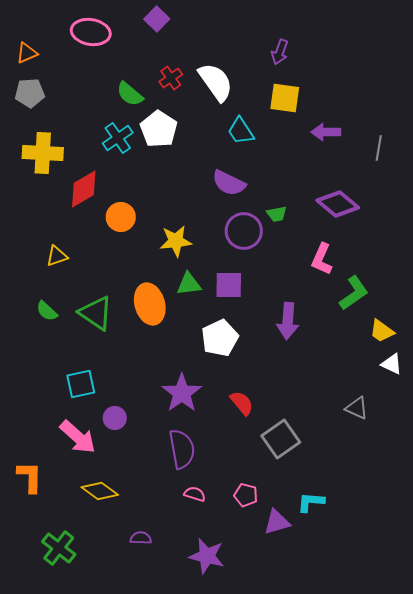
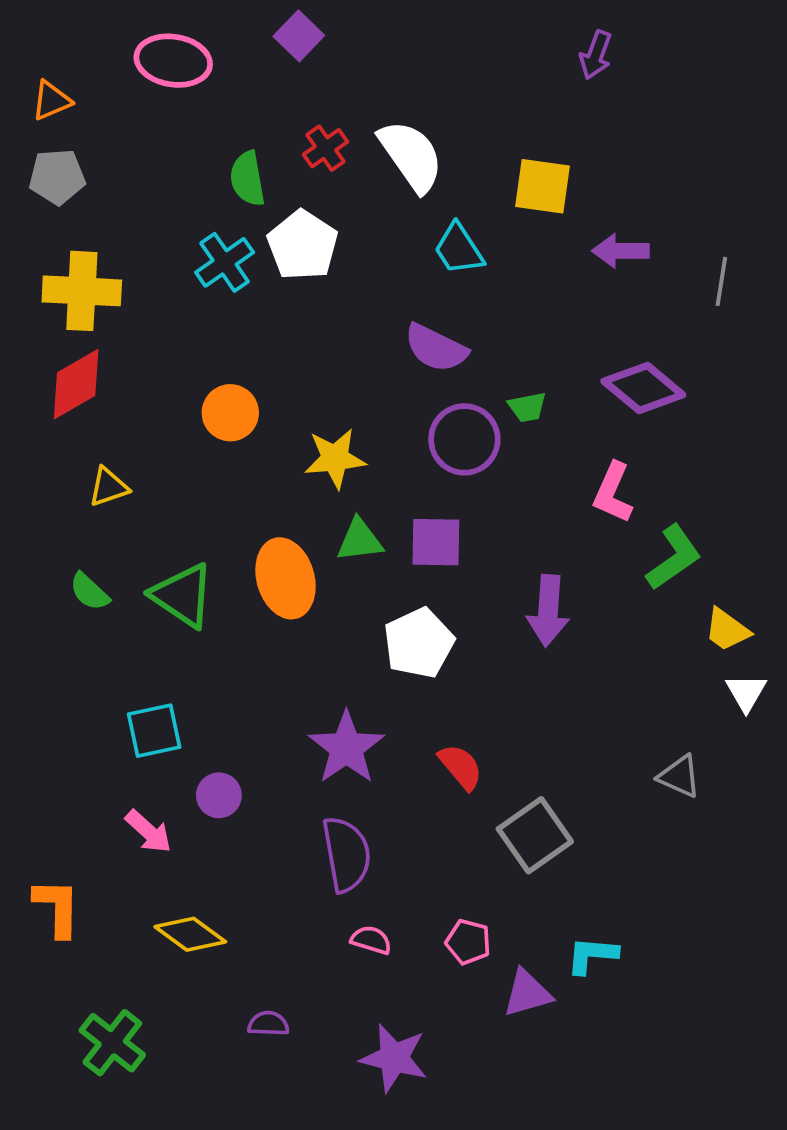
purple arrow: (280, 52) -> (596, 55), moved
green semicircle: (130, 94) -> (247, 179), turned 40
red diamond: (84, 189) -> (76, 384), moved
white triangle: (392, 364) -> (746, 693), turned 35
pink arrow: (78, 437) -> (148, 831), size x0.7

